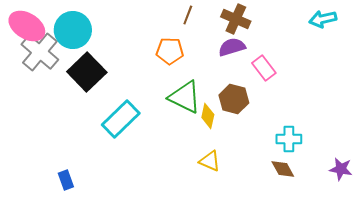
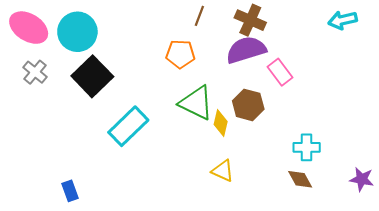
purple semicircle: (232, 47) -> (246, 50), size x1.4
gray cross: (40, 52) -> (35, 72), moved, size x0.6

